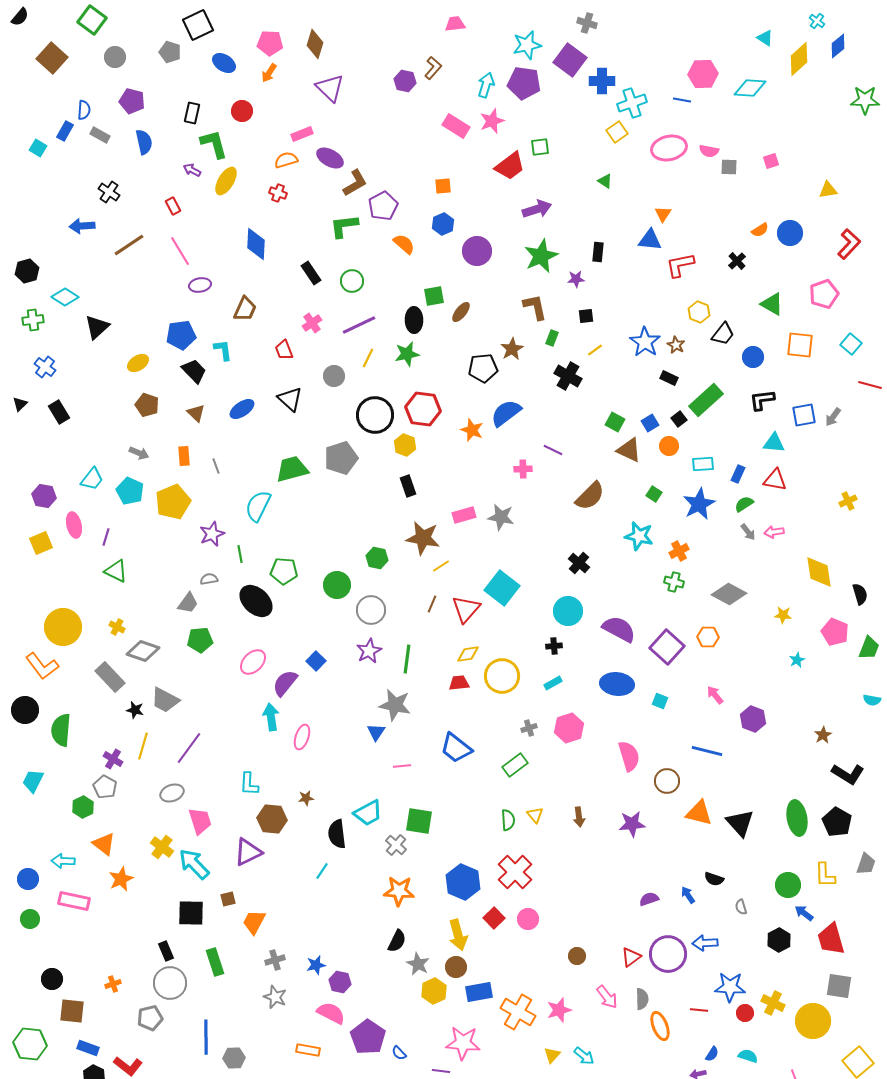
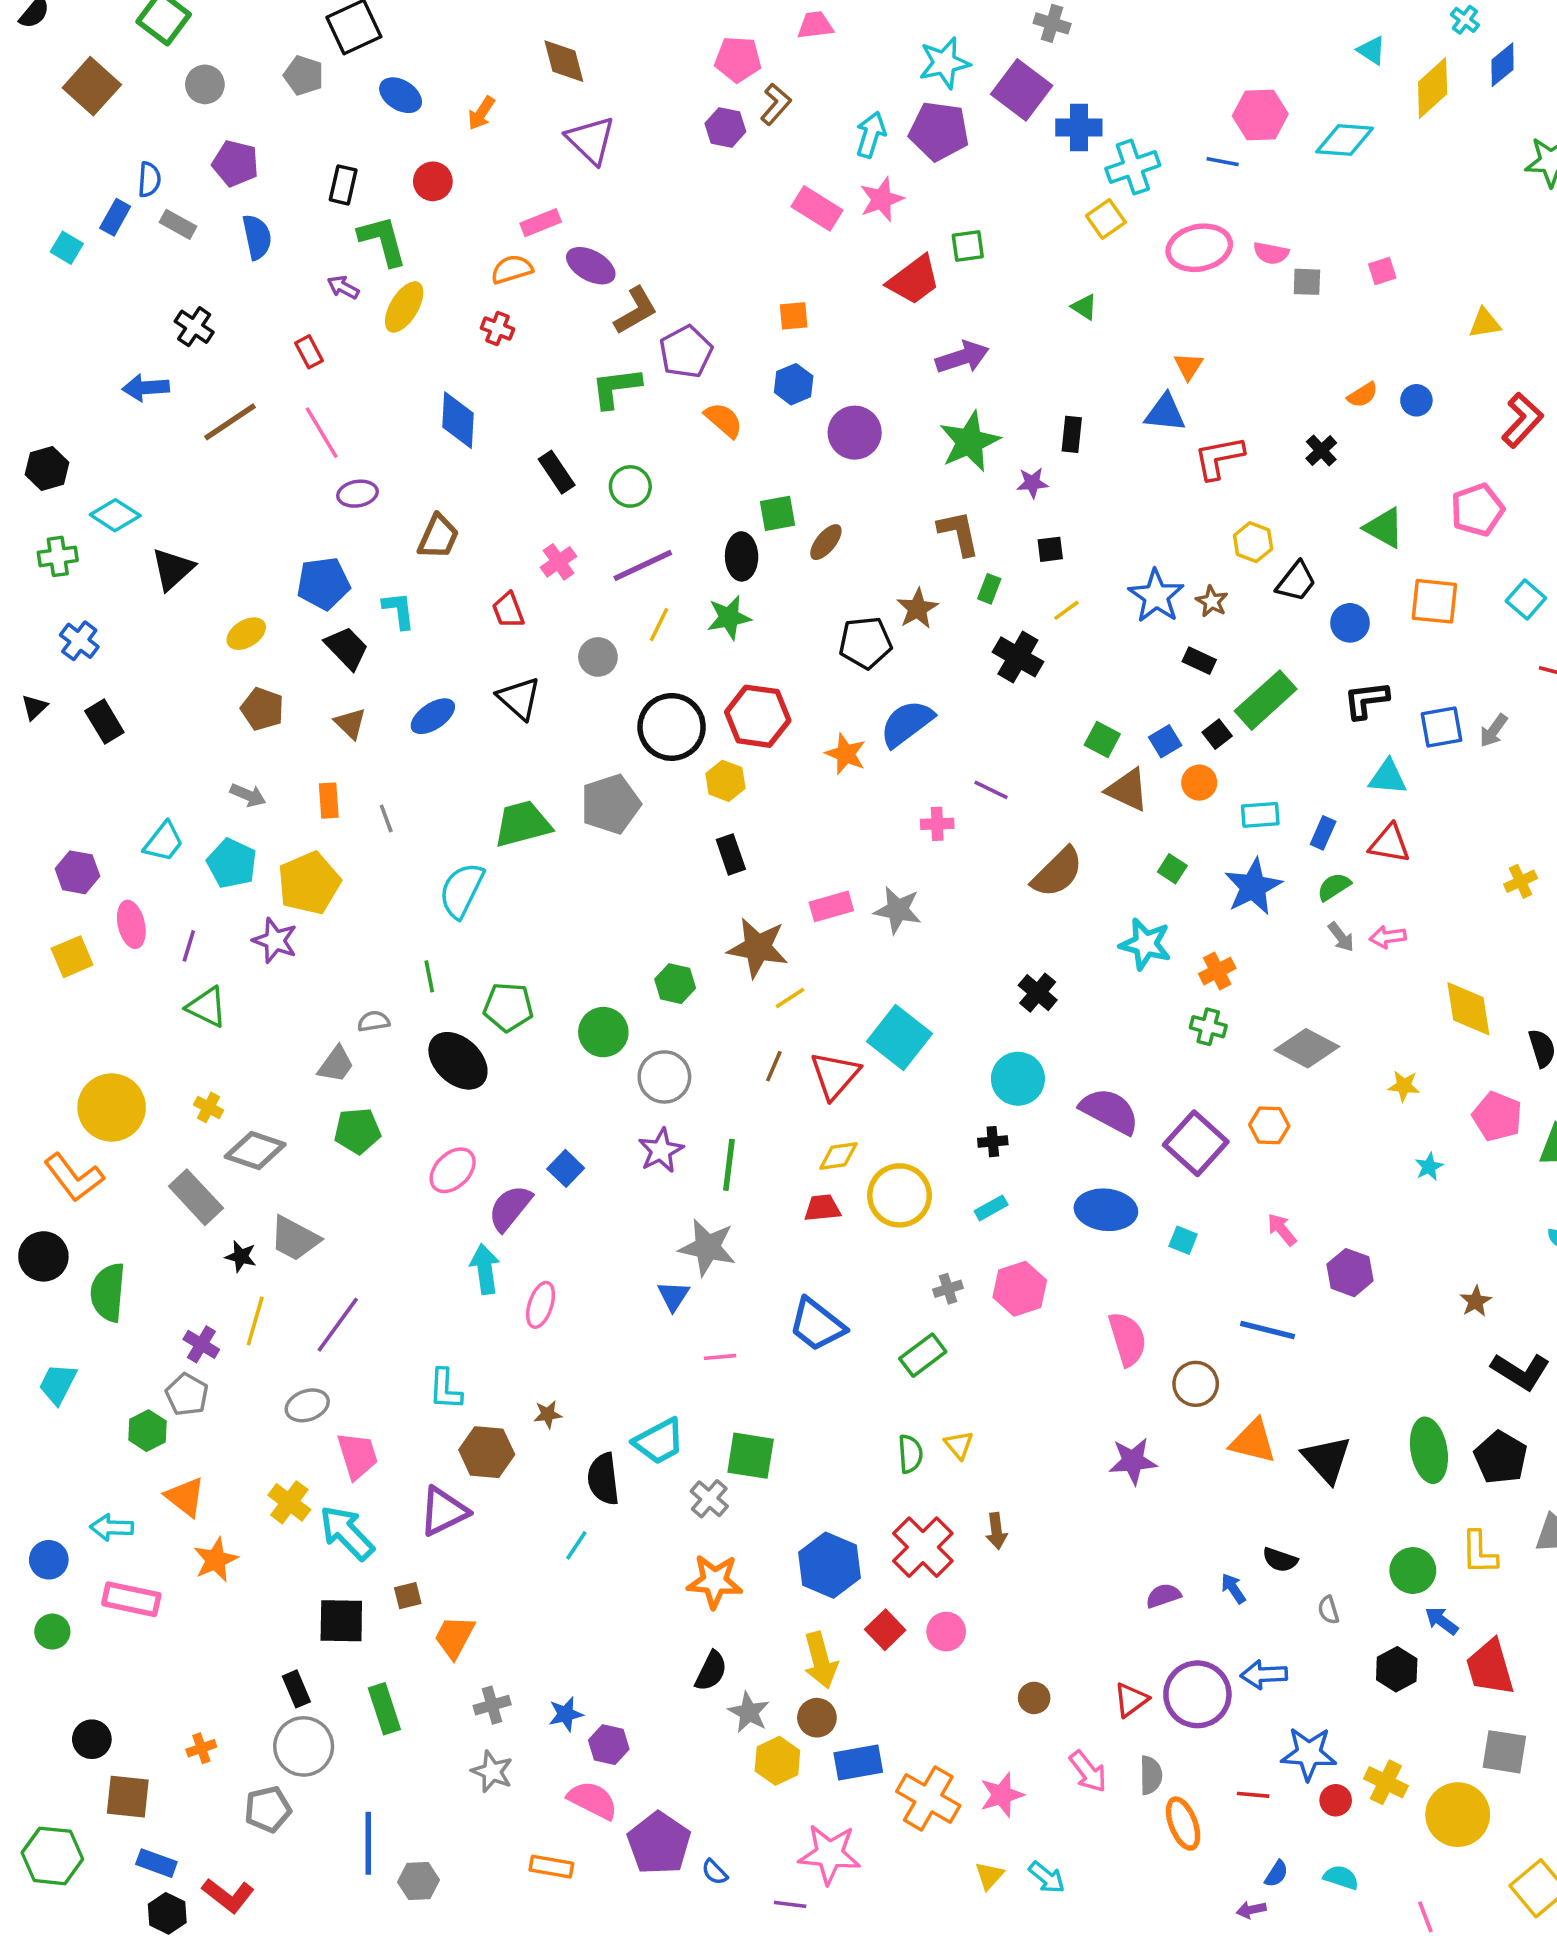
pink pentagon: (270, 43) -> (738, 59), moved
brown diamond: (315, 44) -> (564, 61), turned -32
blue circle: (790, 233) -> (1416, 400), size x0.7
purple star: (212, 534) -> (275, 941), moved, turned -30
brown arrow: (579, 817) -> (996, 1531), moved

